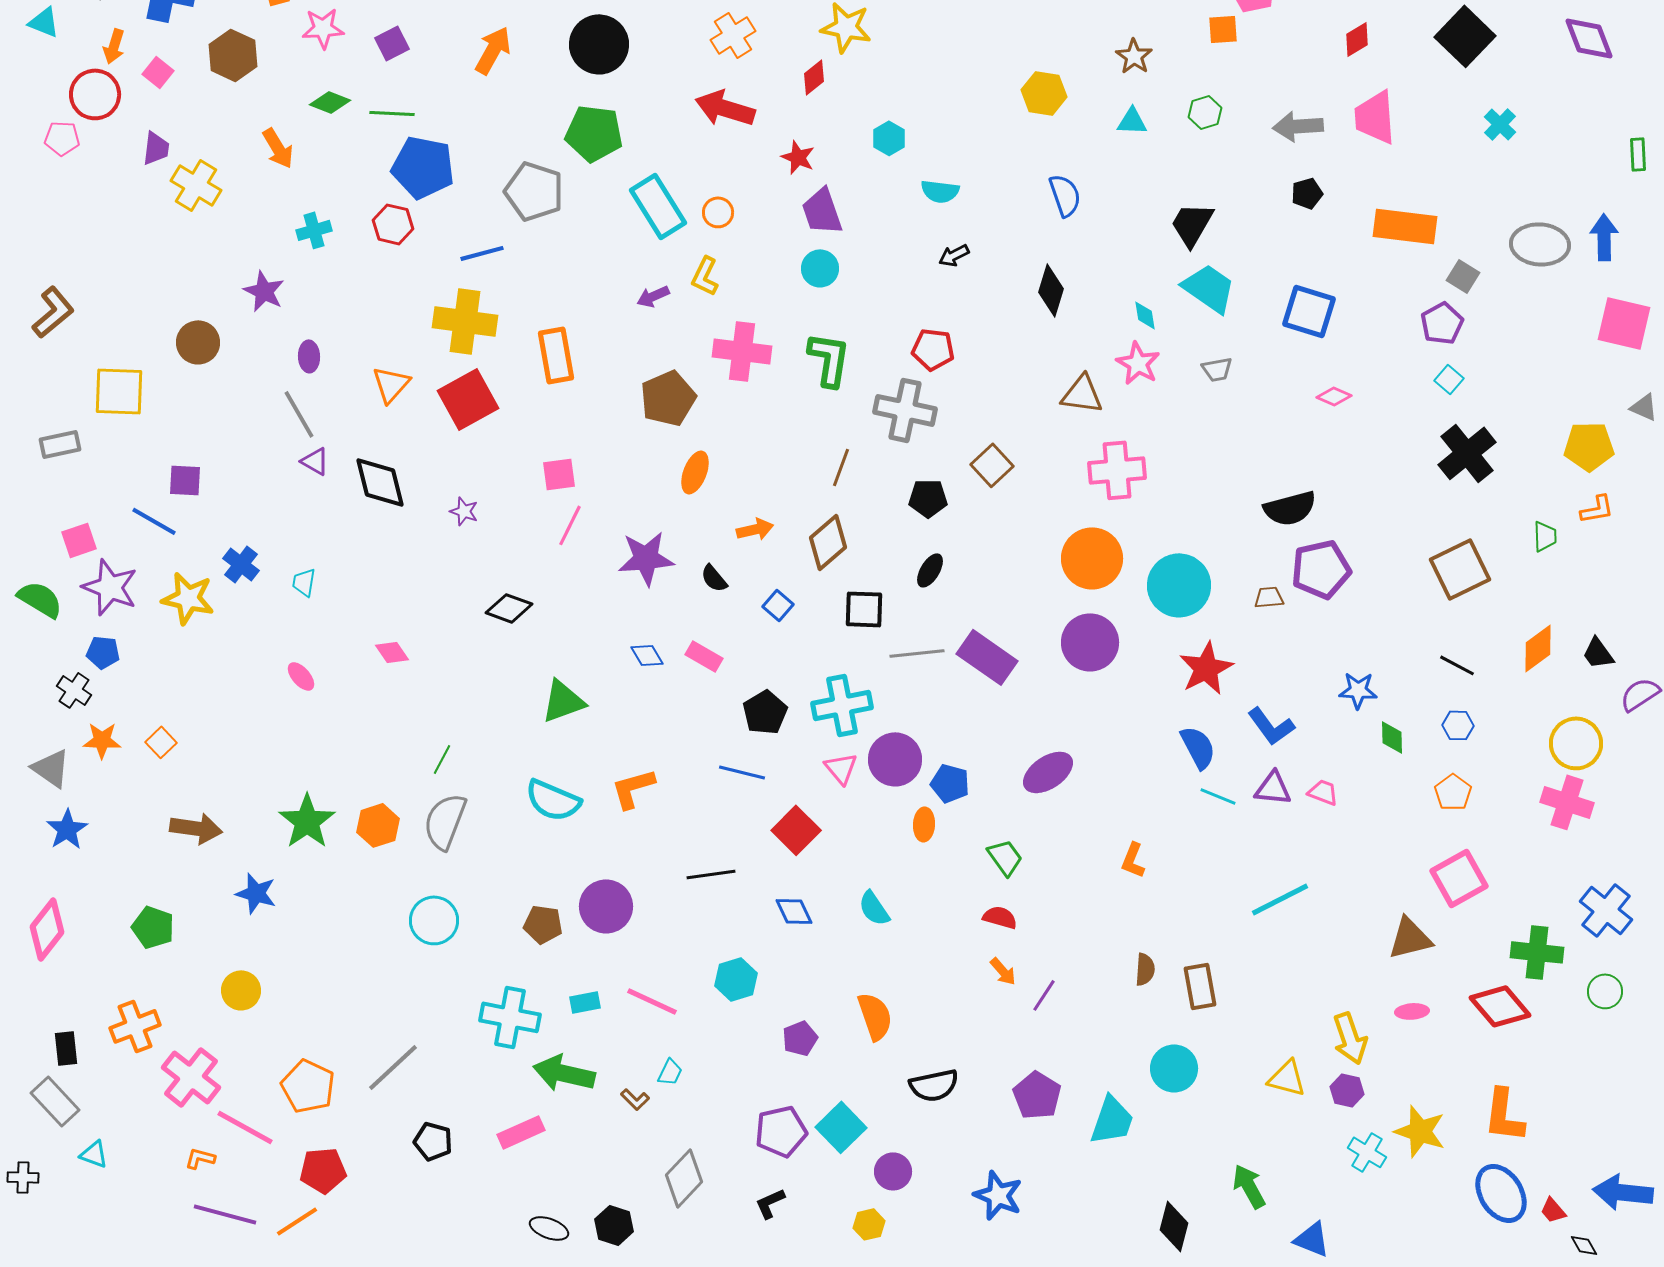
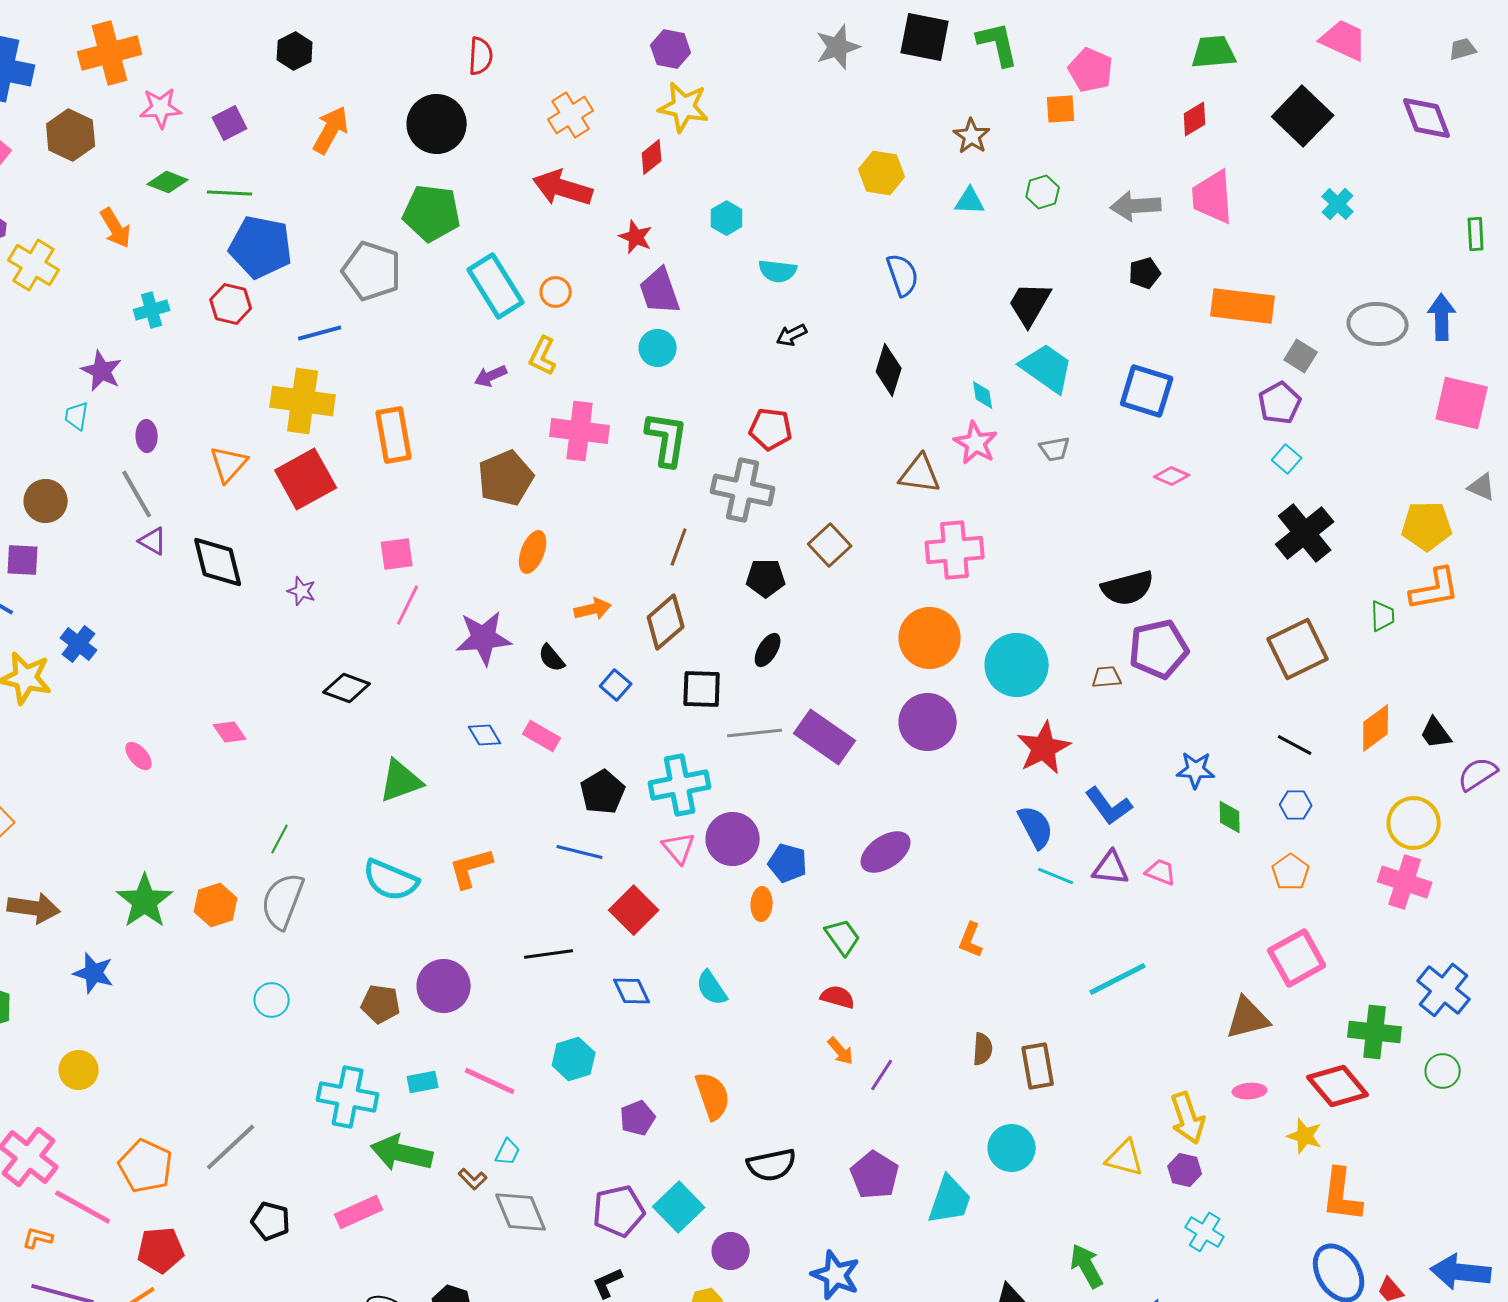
brown circle: (198, 342) -> (46, 501), moved
orange L-shape: (1597, 509) -> (1435, 589), size x1.5
cyan trapezoid: (304, 582) -> (77, 416), moved
cyan circle: (434, 920) -> (272, 1000), size x0.7
yellow star: (1420, 1131) -> (1305, 1136), moved, size x0.7
gray diamond: (684, 1178) -> (521, 1212), moved, turned -66

